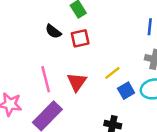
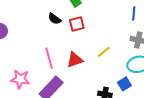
red triangle: (77, 82) -> (75, 60), turned 36
blue square: (126, 91) -> (124, 84), moved

